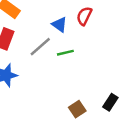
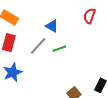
red semicircle: (84, 16) -> (89, 16), moved

